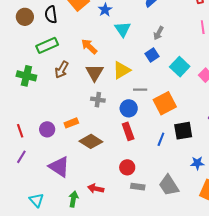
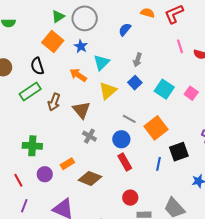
black semicircle: (51, 14) -> (37, 66), moved
cyan triangle: (123, 29) -> (101, 62), turned 30
orange arrow: (89, 46) -> (78, 75), moved
brown arrow: (62, 70) -> (54, 102), moved
yellow triangle: (122, 70) -> (108, 91), moved
green cross: (26, 76) -> (32, 146), moved
gray line: (140, 90) -> (129, 119), turned 40
gray cross: (98, 100) -> (89, 136), turned 32

